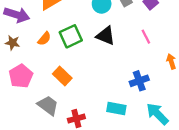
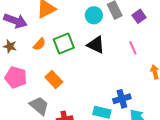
pink pentagon: (21, 76) -> (16, 77), turned -30
blue cross: (139, 81) -> (122, 99), moved

